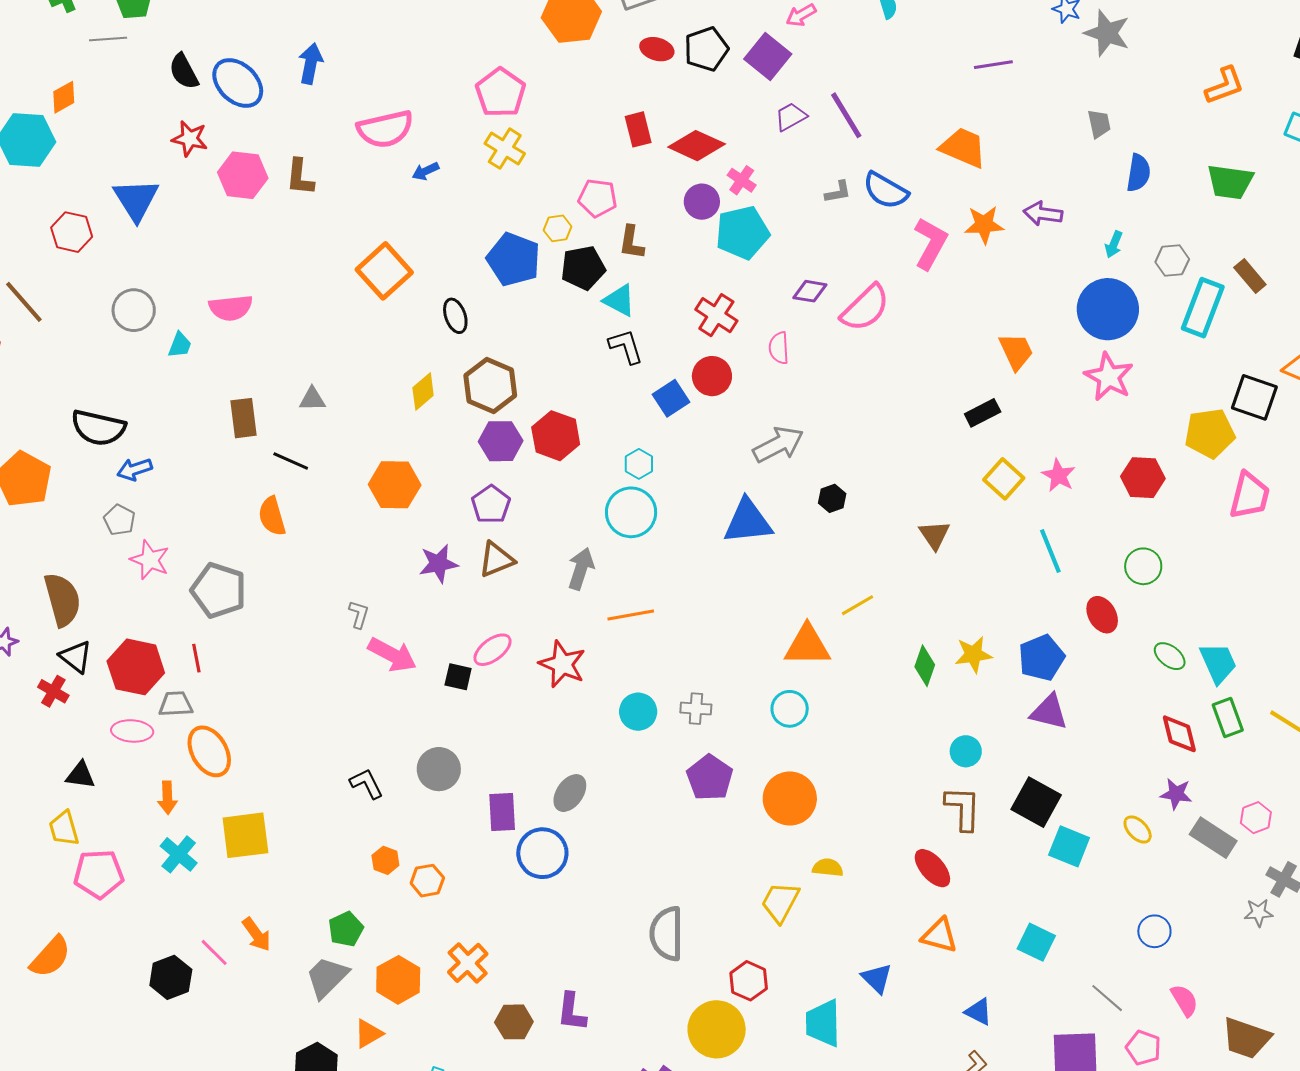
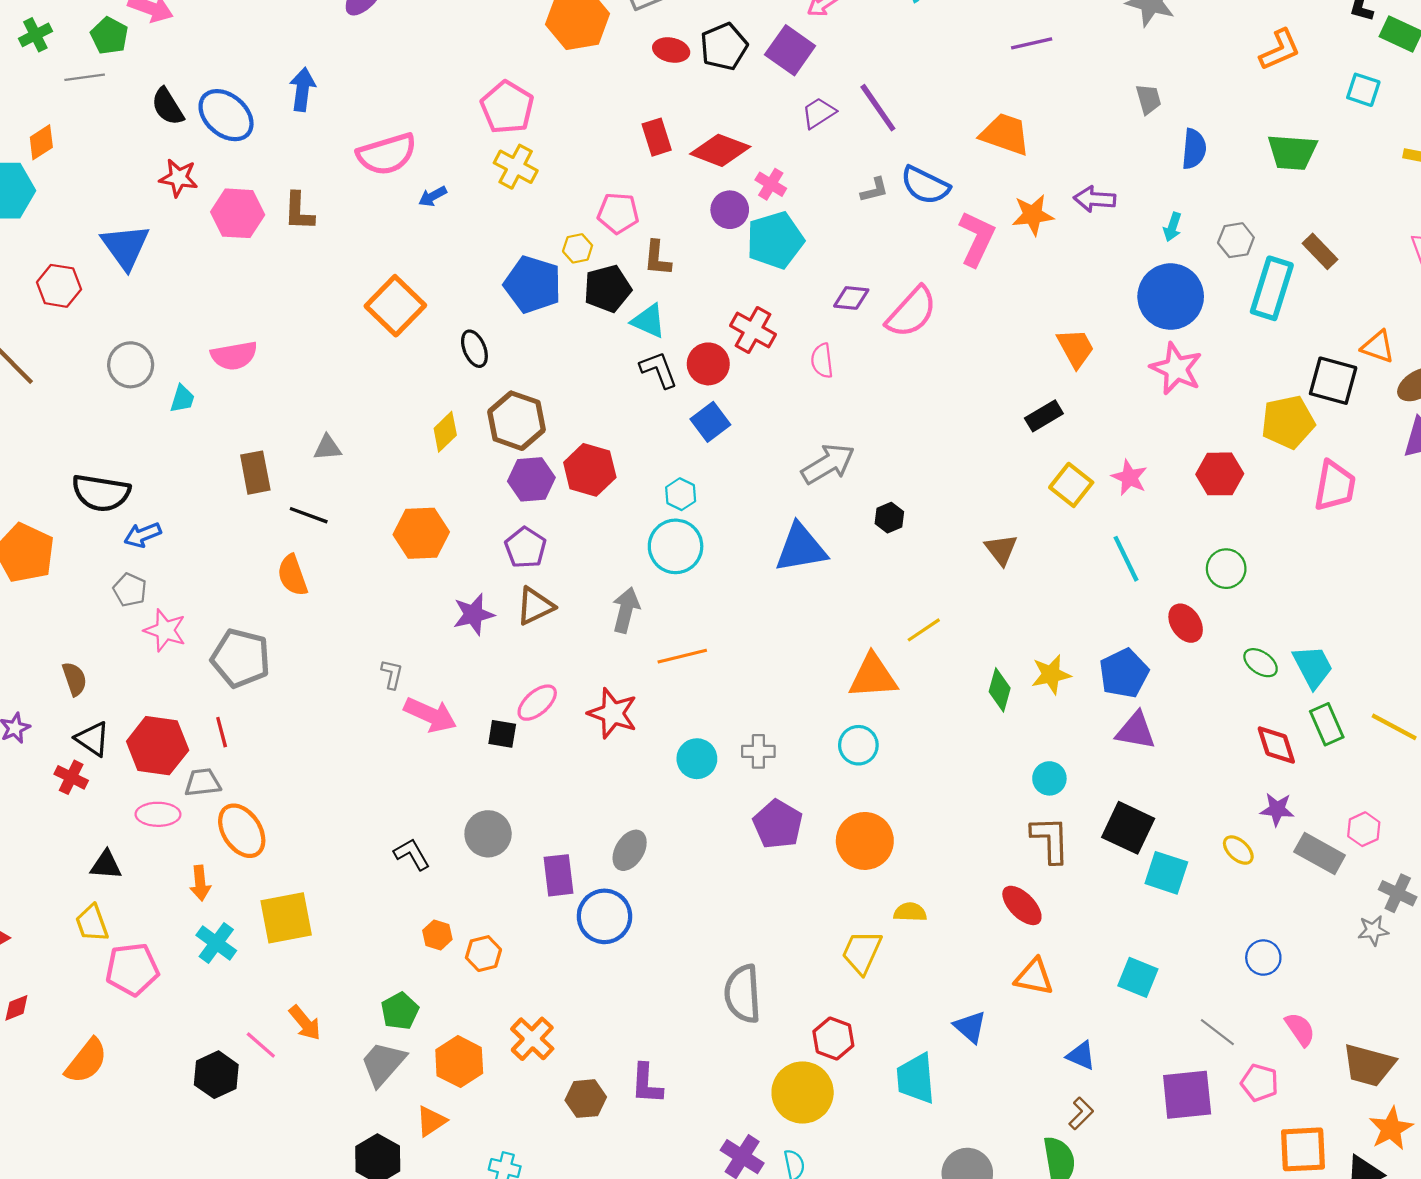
red circle: (712, 376) -> (708, 364), moved
brown semicircle: (62, 600) -> (74, 679), size x0.6

